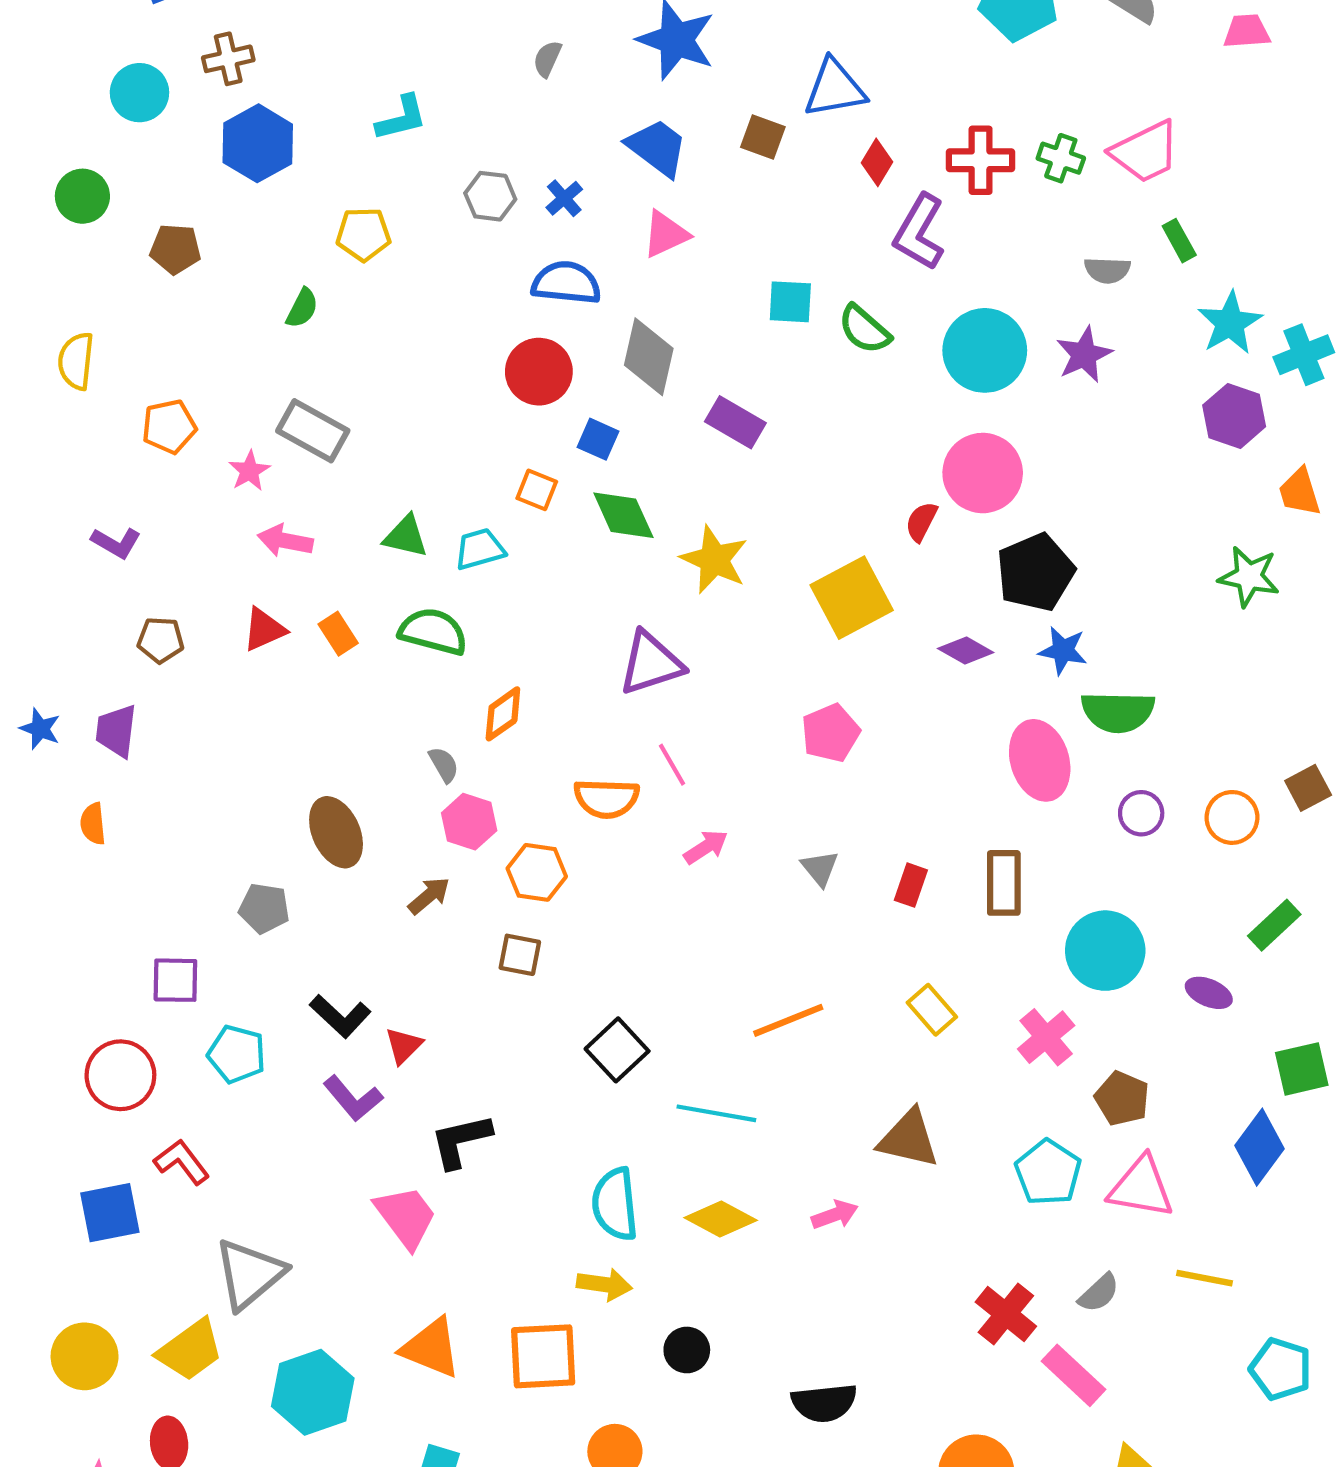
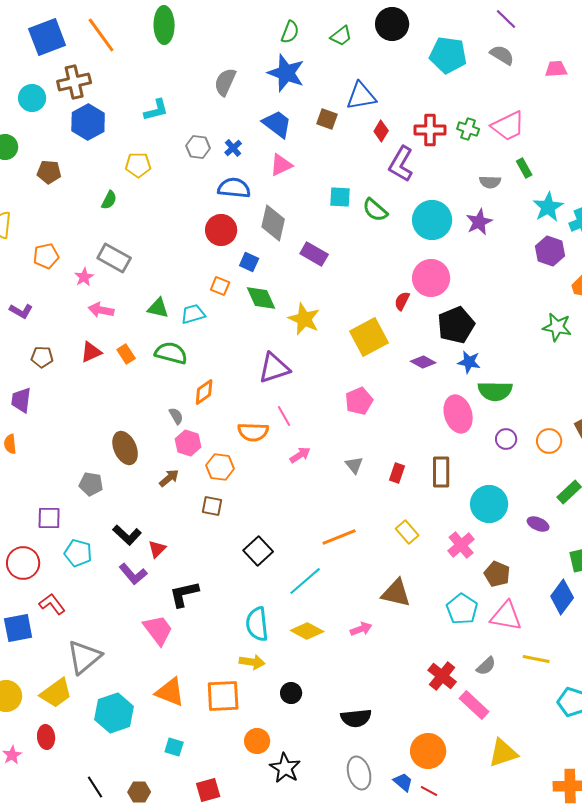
brown cross: (228, 59) -> (74, 82), size x1.4
gray semicircle: (547, 59) -> (225, 82), size x1.6
cyan line: (716, 1113) -> (305, 581), turned -51

